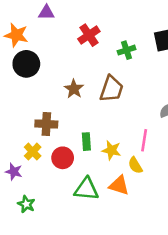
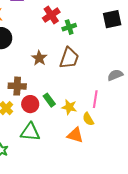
green cross: (126, 50) -> (69, 27), moved
green rectangle: (86, 142) -> (49, 100), turned -32
red circle: (63, 158) -> (30, 104), moved
green triangle: (86, 189) -> (30, 132), moved

